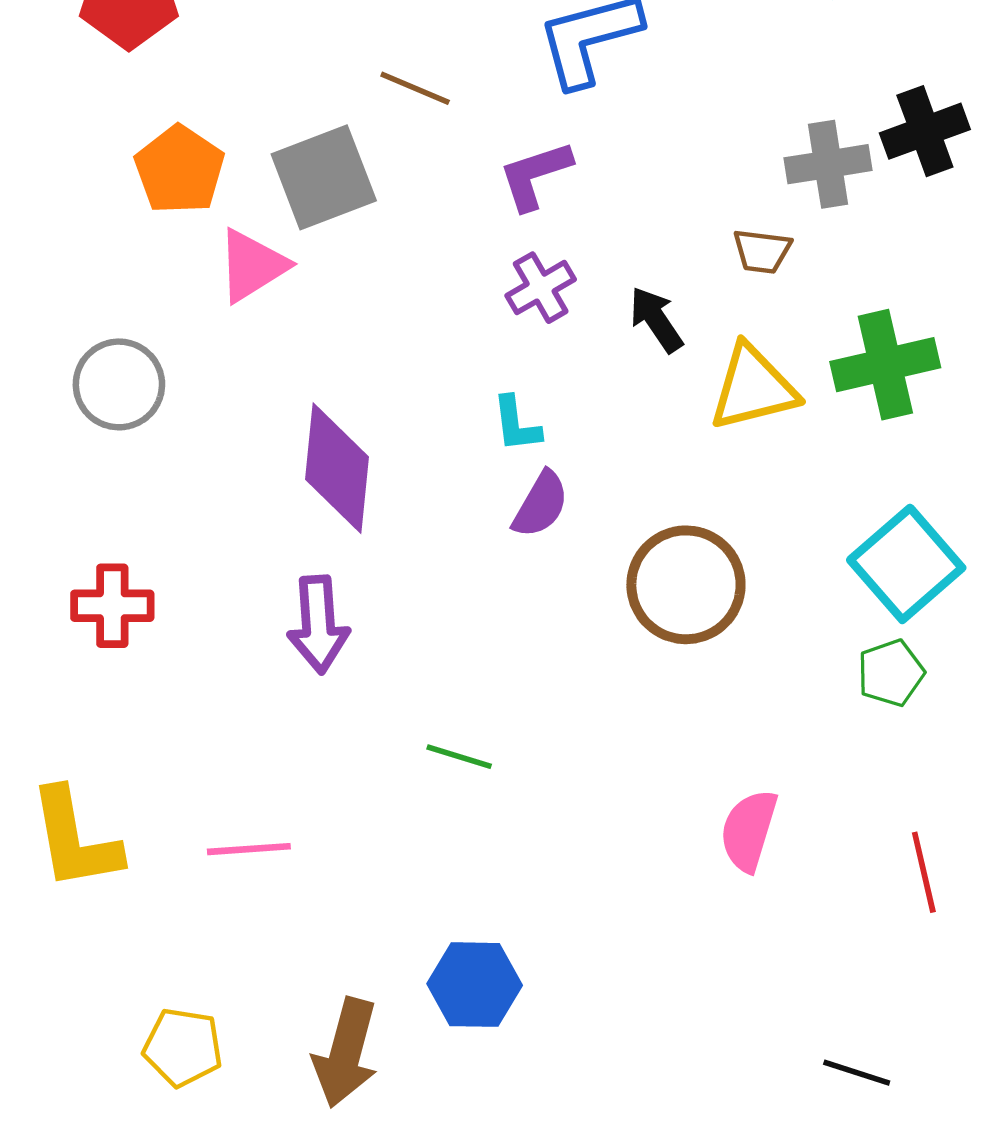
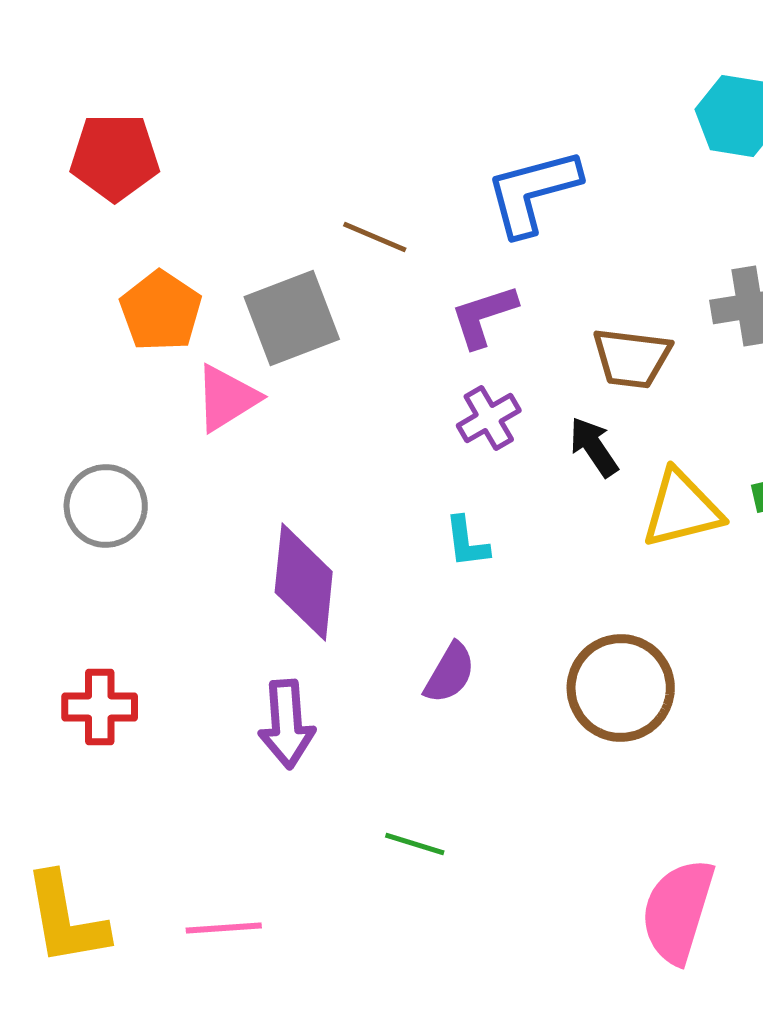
brown trapezoid: (762, 251) -> (632, 358), moved, size x1.5
purple semicircle: (541, 504) -> (450, 673), moved
pink semicircle: (749, 830) -> (678, 911), size x1.4

